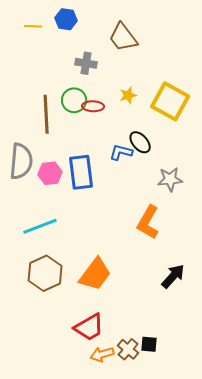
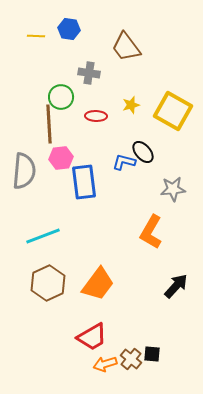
green circle: (74, 100) -> (61, 97), moved
pink hexagon: (50, 173) -> (61, 158), moved

